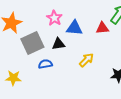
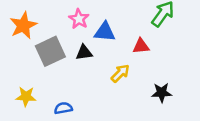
red triangle: (102, 28) -> (141, 46), moved
blue semicircle: (45, 64) -> (63, 108), moved

